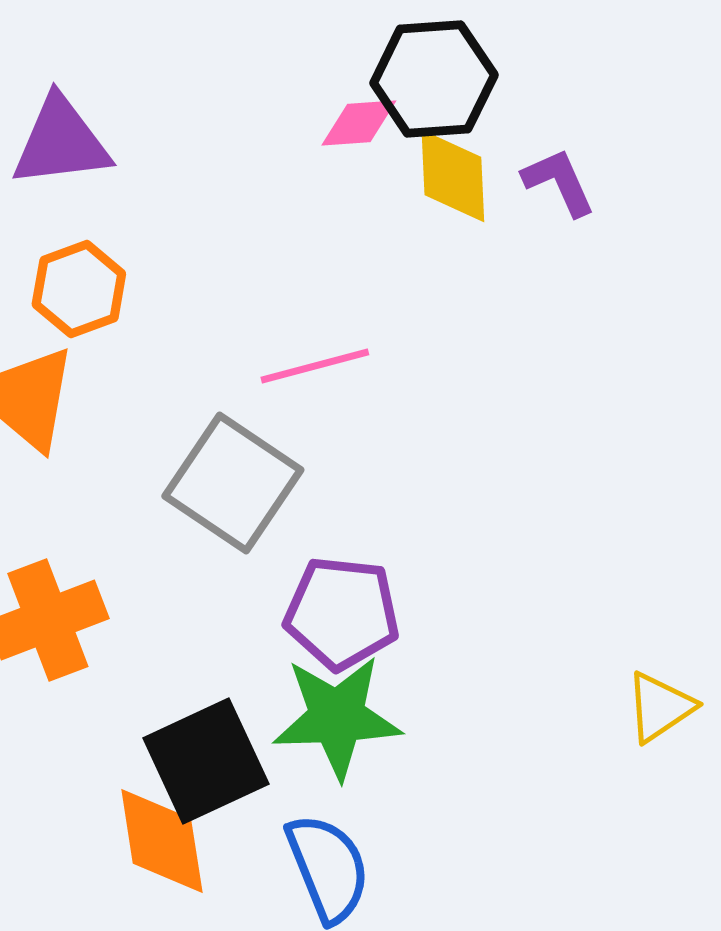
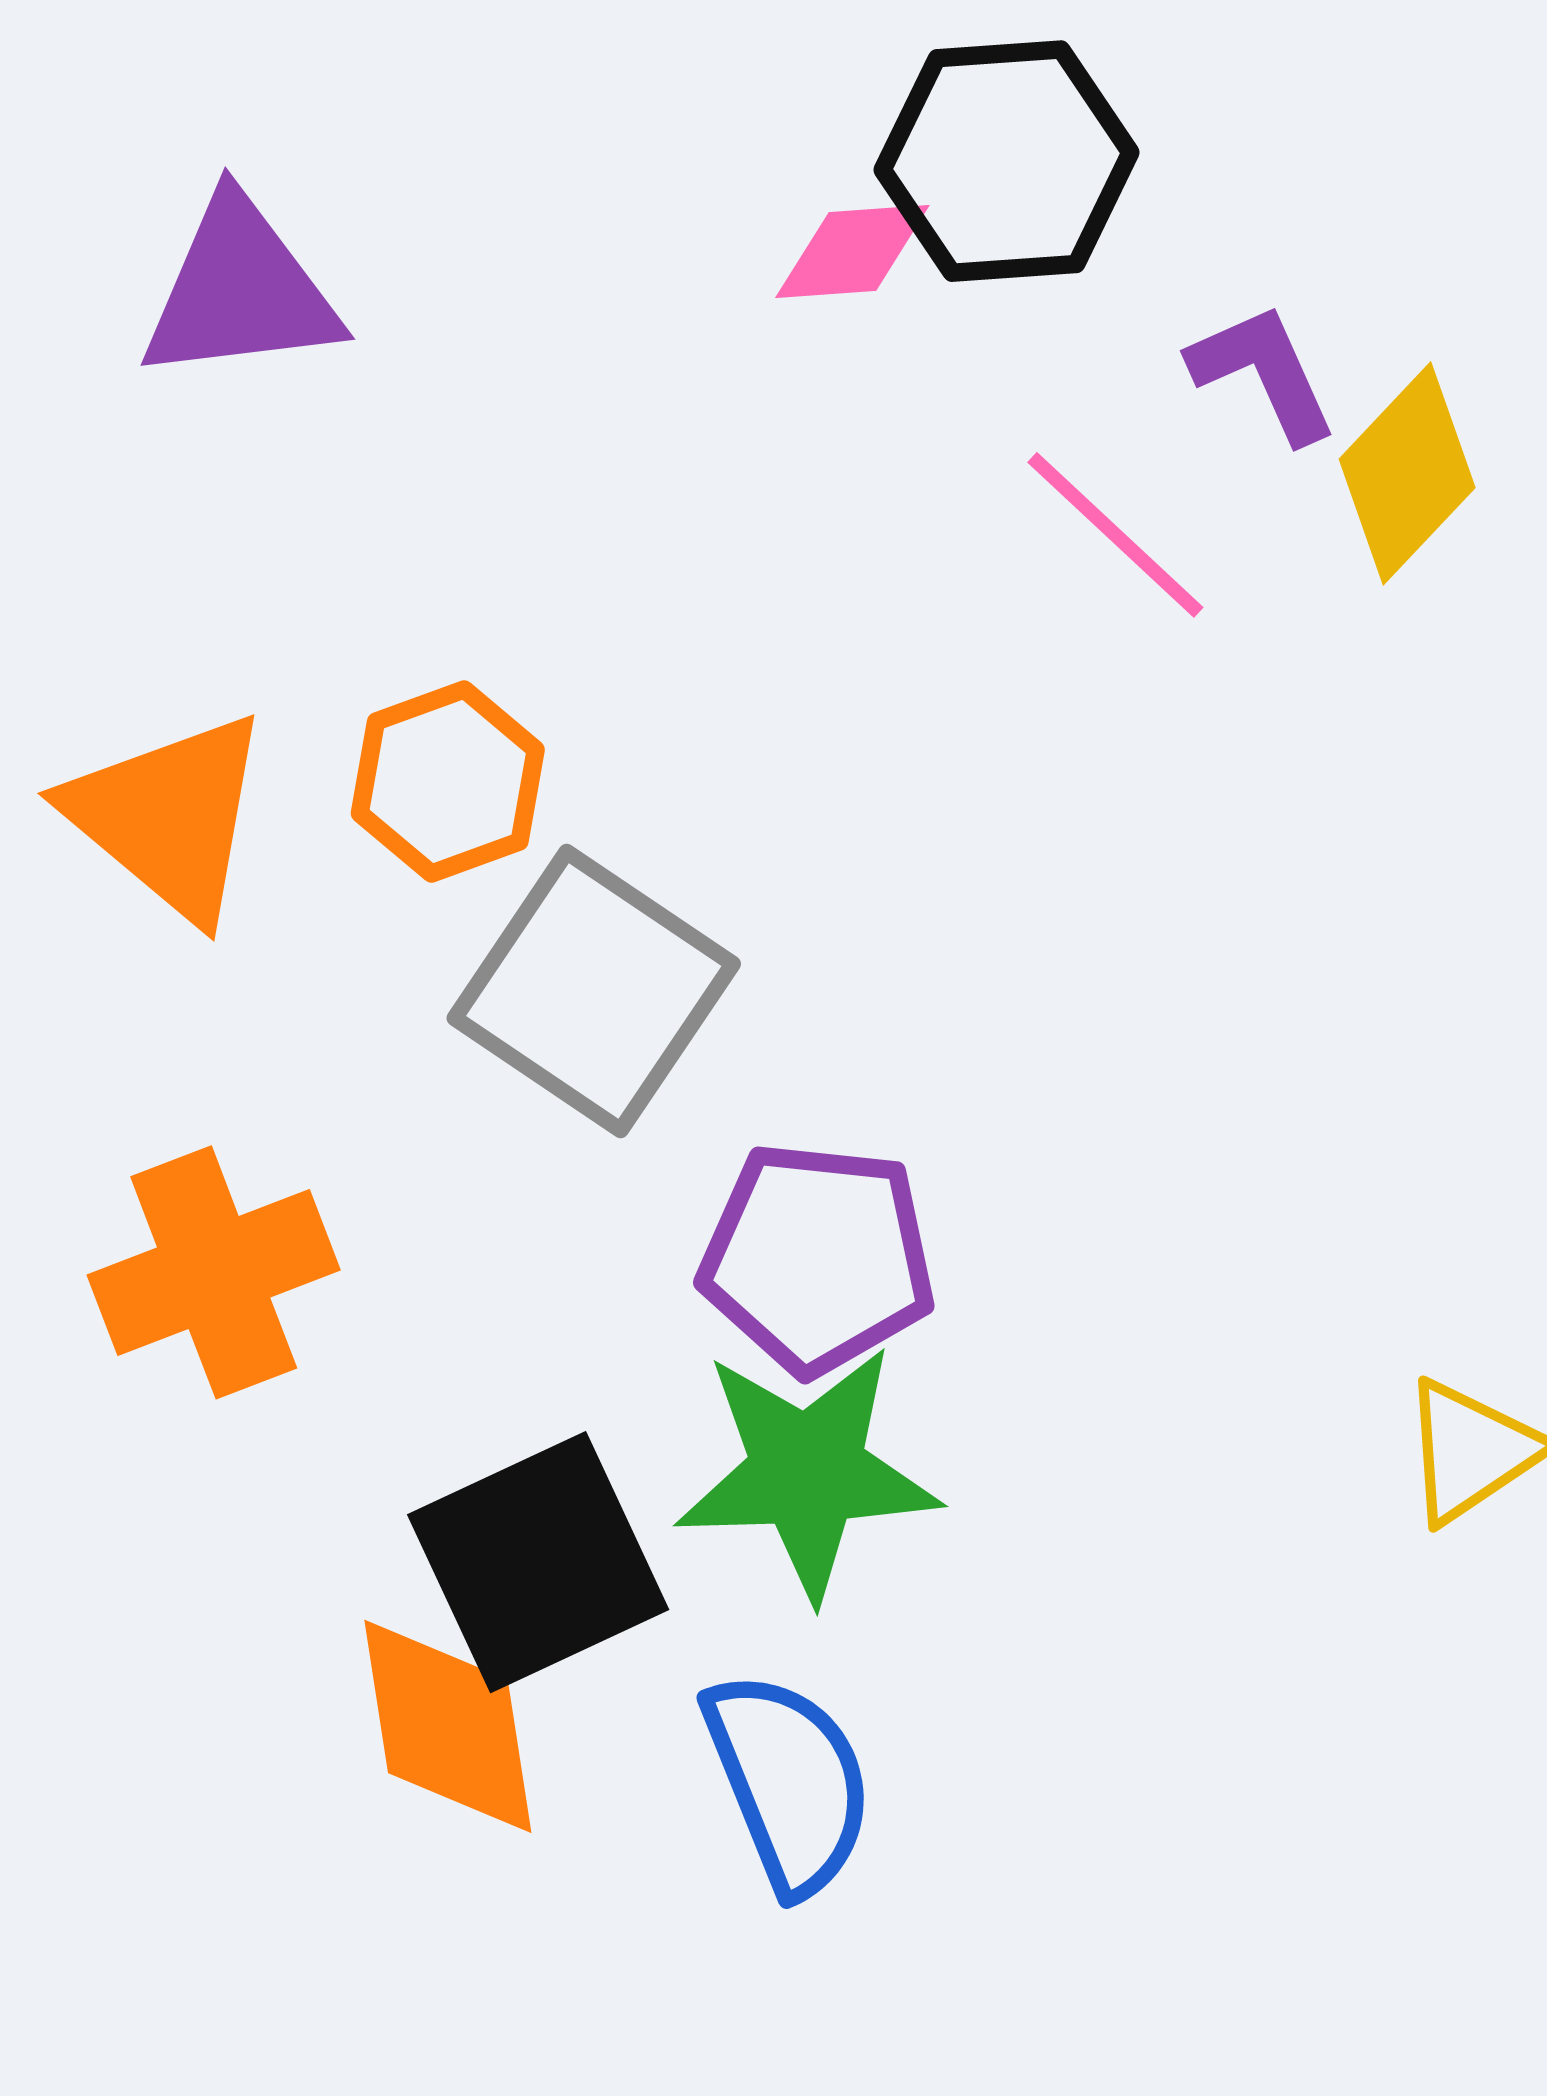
yellow diamond: (453, 176) -> (1407, 473), moved, turned 46
orange hexagon: (79, 289) -> (448, 781), moved
pink line: (315, 366) -> (1115, 535), moved, turned 58

